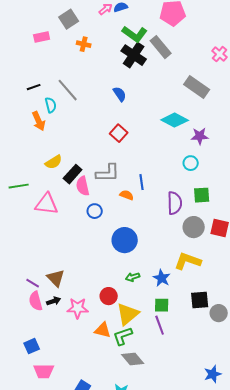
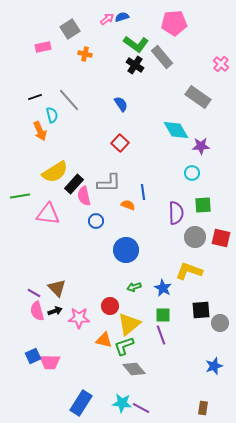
black cross: (134, 55) -> (135, 65), size x0.7
cyan diamond: (175, 120) -> (176, 130), turned 32
yellow semicircle: (54, 162) -> (55, 172), size x1.5
pink trapezoid: (44, 371) -> (50, 362), moved
blue star: (213, 374) -> (214, 366), moved

